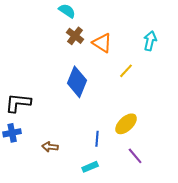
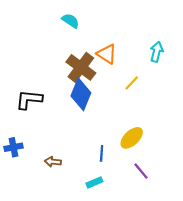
brown cross: (75, 36) -> (81, 67), moved, size x1.6
black L-shape: (18, 103) -> (29, 100), moved

